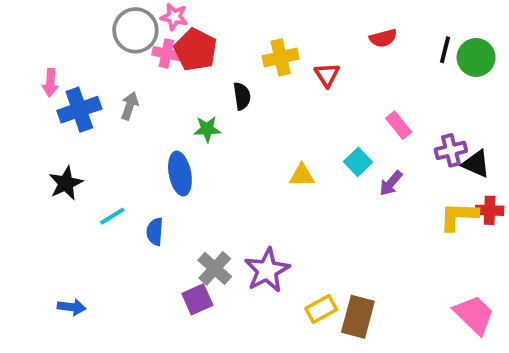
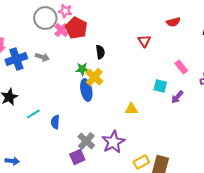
pink cross: (166, 54) -> (61, 30), turned 32
yellow cross: (281, 57) -> (94, 77), moved, turned -36
gray arrow: (130, 106) -> (42, 57), turned 88
cyan square: (358, 162) -> (160, 86), turned -32
blue ellipse: (180, 174) -> (86, 90), moved
yellow triangle: (302, 175) -> (131, 109), moved

